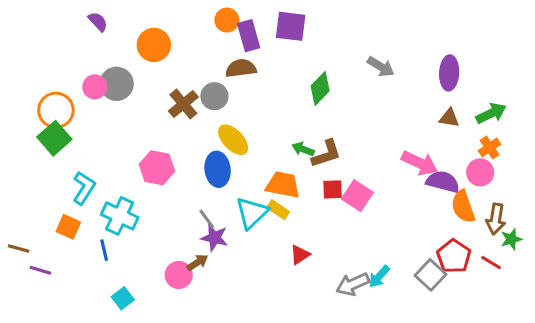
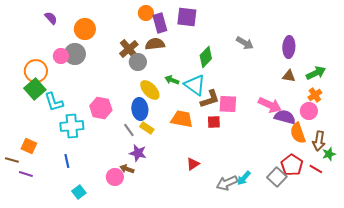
purple semicircle: (98, 22) -> (51, 18), moved
orange circle: (154, 45) -> (85, 29), moved
brown cross: (183, 104) -> (129, 49), moved
green arrow: (303, 149) -> (172, 80), moved
cyan L-shape: (84, 188) -> (54, 102), moved, turned 130
pink square: (357, 196) -> (228, 104), moved, turned -30
yellow rectangle: (278, 210) -> (147, 128), moved
cyan triangle: (252, 213) -> (195, 85), moved, turned -40
cyan cross: (120, 216) -> (72, 126), moved, turned -30
gray line: (207, 219) -> (129, 130), moved
orange square: (68, 227) -> (29, 146), moved
brown arrow: (197, 263) -> (127, 169), turned -128

